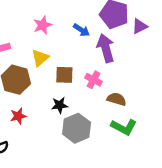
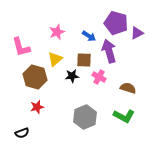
brown square: (64, 75) -> (84, 60), moved
brown semicircle: (117, 99) -> (128, 88), moved
black star: (60, 105) -> (72, 76), moved

